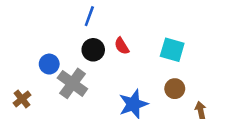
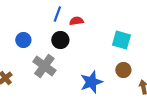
red semicircle: (122, 46) -> (76, 21), moved, turned 112
blue circle: (49, 64) -> (23, 40), moved

